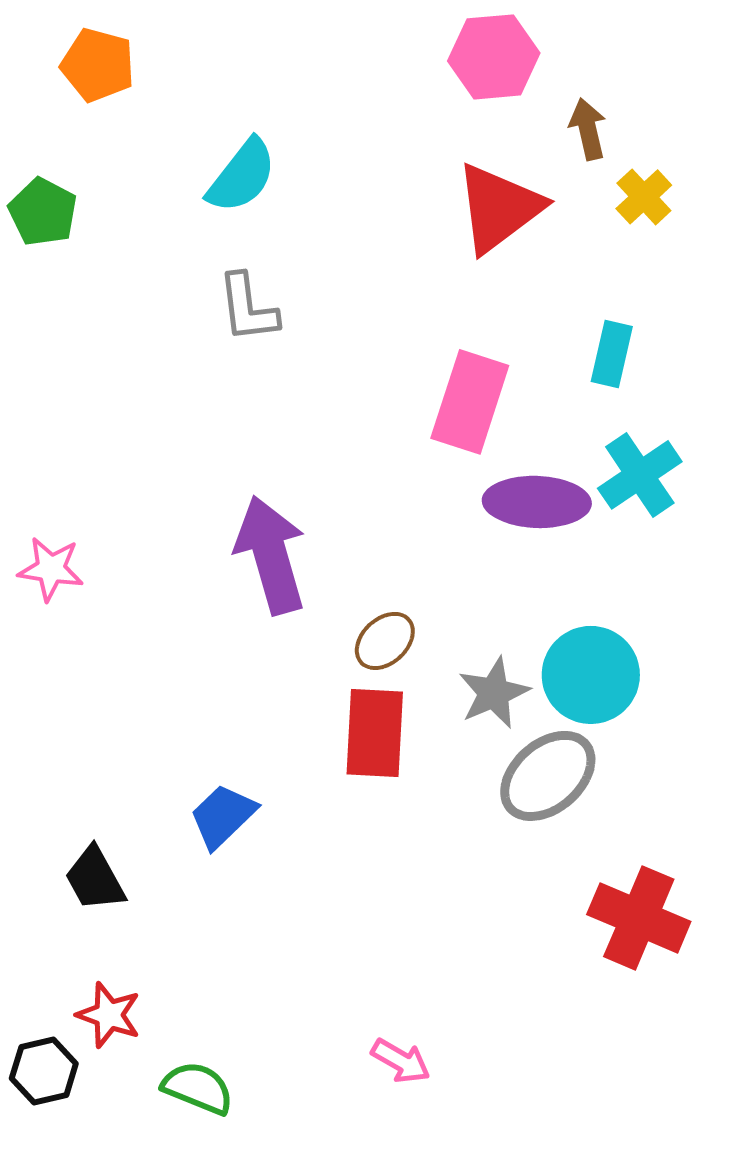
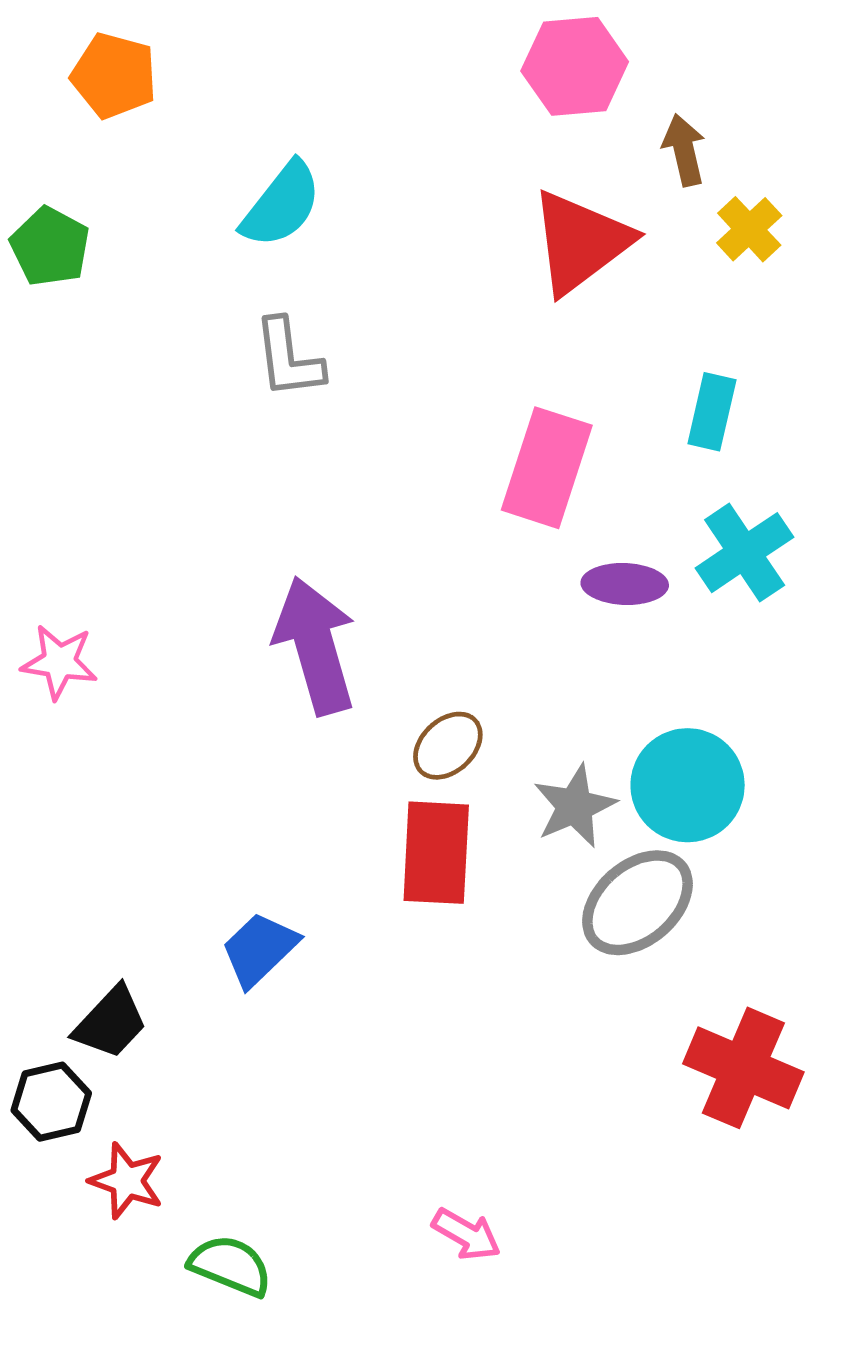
purple ellipse: (537, 502) -> (625, 584), size x0.7
black trapezoid: (95, 879) -> (111, 1023), turned -108
black hexagon: (44, 1071) -> (51, 1102), moved

